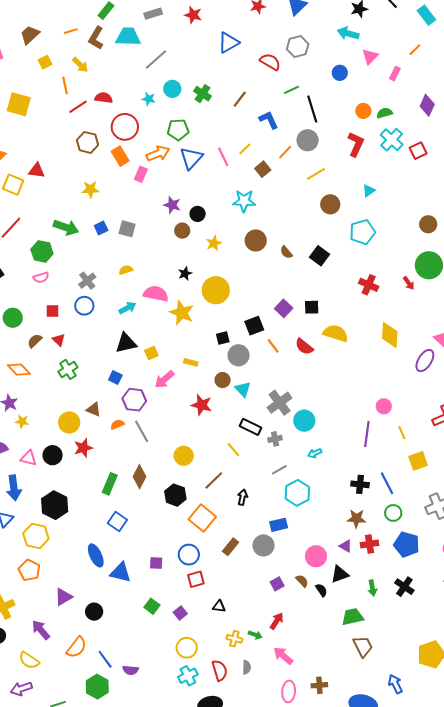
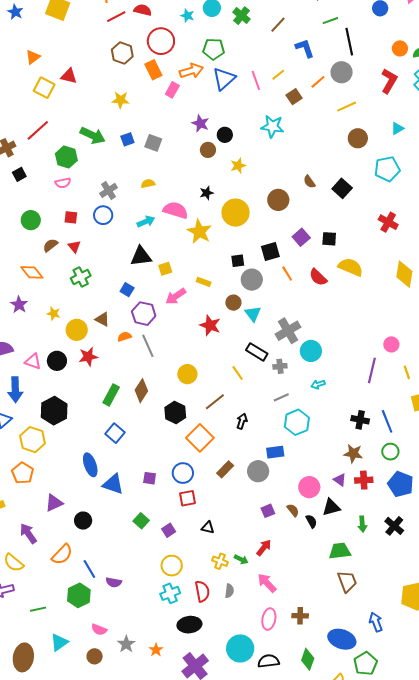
brown circle: (256, 240) -> (278, 200), moved
yellow star: (22, 421) -> (54, 314), moved

